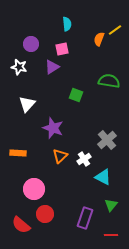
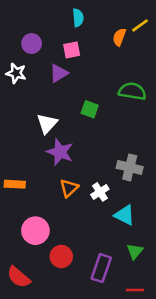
white triangle: (27, 104) -> (47, 124), moved
gray cross: (107, 140) -> (130, 167), turned -36
red circle: (45, 214) -> (61, 256), moved

